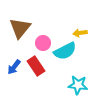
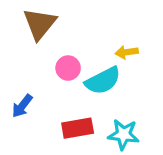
brown triangle: (20, 28) -> (40, 24), moved
red rectangle: (36, 66) -> (78, 128), moved, turned -66

